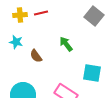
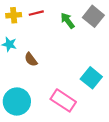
green arrow: (66, 44) -> (68, 21), moved
cyan square: (92, 73) -> (91, 78), turned 30

